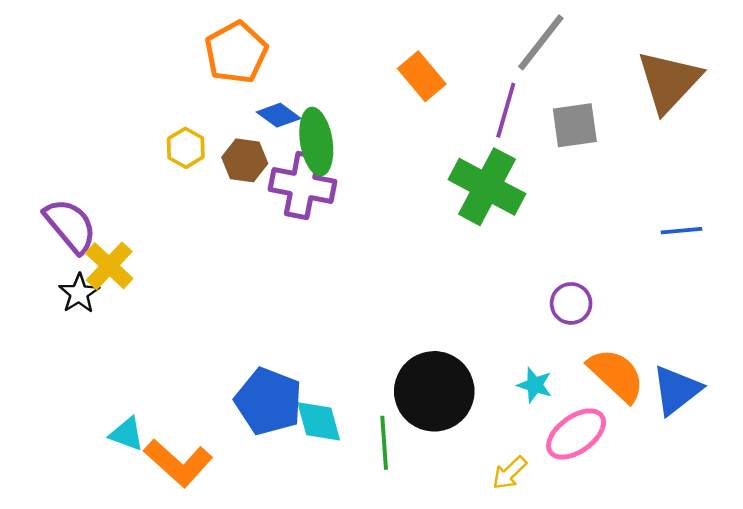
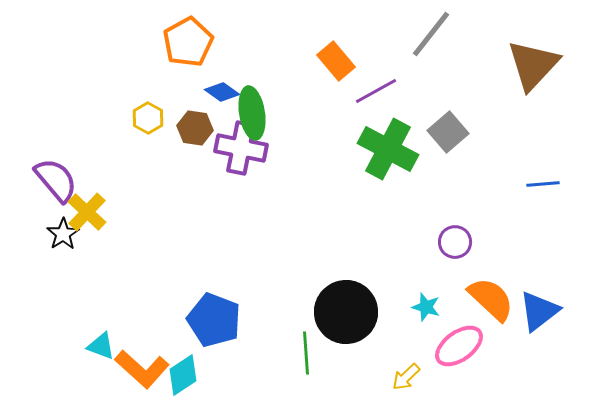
purple line: (506, 110) -> (376, 91), moved, turned 45
gray square: (575, 125) -> (448, 132), moved, turned -33
cyan diamond: (319, 421) -> (183, 375), moved, turned 72

